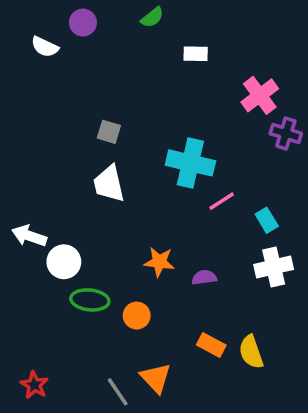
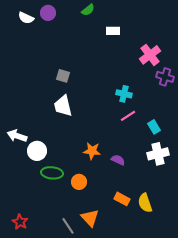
white semicircle: (45, 47) -> (26, 18), moved
cyan cross: (190, 163) -> (124, 94), moved, size x0.6
purple semicircle: (204, 277) -> (118, 160), turned 32

